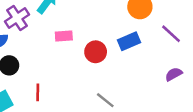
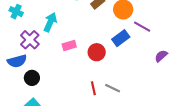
purple line: (171, 34) -> (142, 27), moved
red line: (38, 92) -> (93, 88), moved

